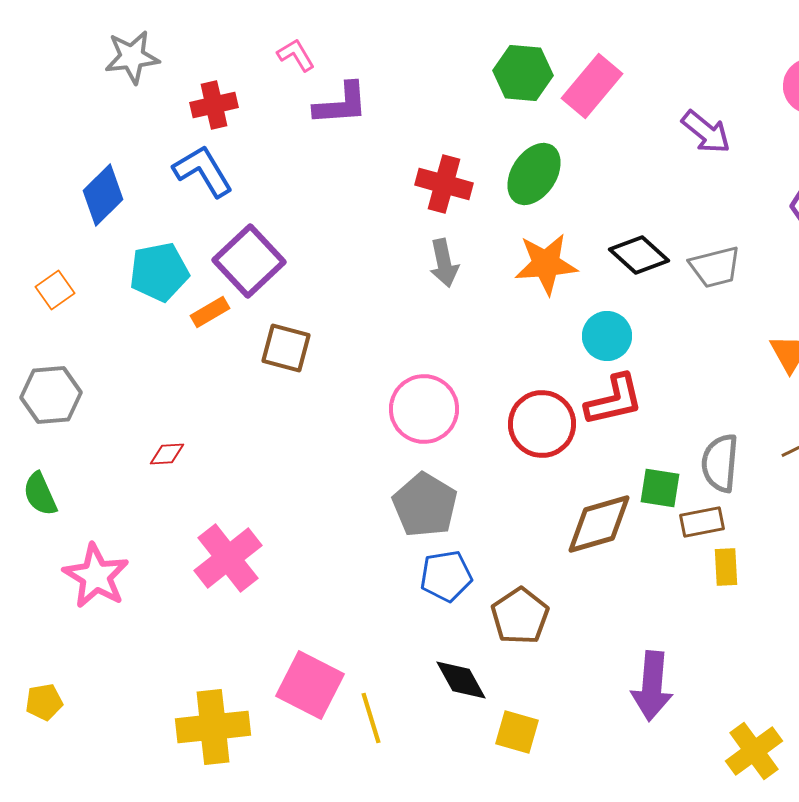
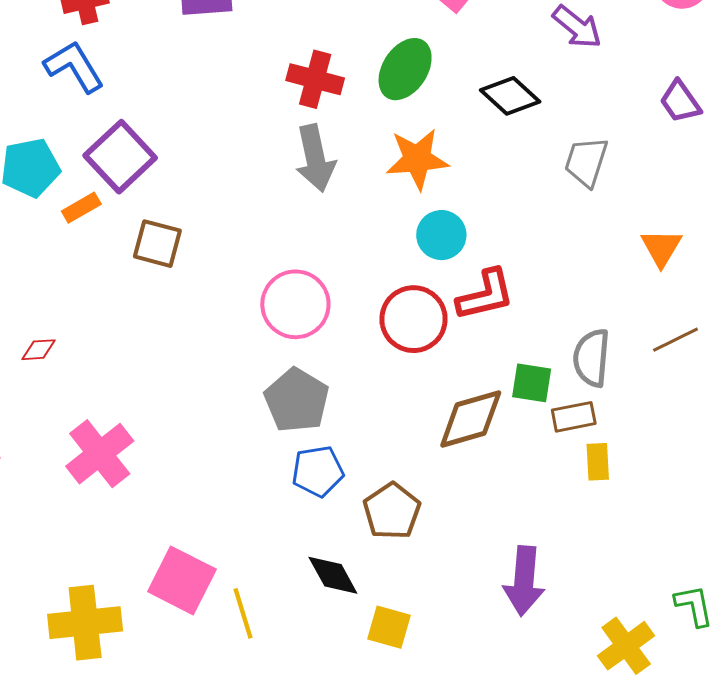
black diamond: (639, 255) -> (510, 96), moved
gray arrow: (444, 263) -> (315, 158), size x1.4
gray trapezoid: (715, 267) -> (586, 162), turned 122
cyan circle: (607, 336) -> (441, 235), moved

